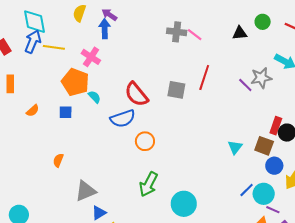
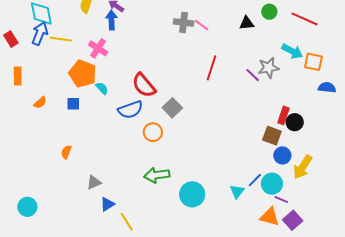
gray square: (176, 90) -> (172, 108), moved, turned 36
cyan triangle: (235, 147) -> (237, 191), moved
green arrow: (149, 184) -> (157, 175), turned 55
gray triangle: (86, 191) -> (94, 182), size x0.7

